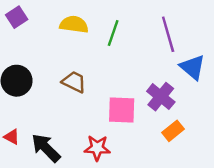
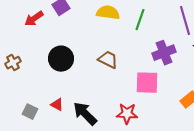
purple cross: (161, 97) -> (164, 53), moved, turned 30

